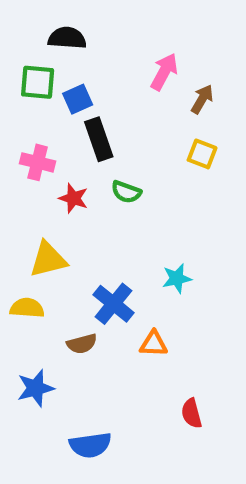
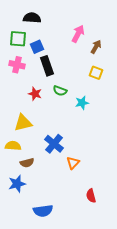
pink cross: (38, 162) -> (17, 65), moved
cyan star: (177, 278) -> (82, 103), moved
brown semicircle: (82, 344) -> (27, 163), moved
orange triangle: (154, 344) -> (73, 163), turned -48

